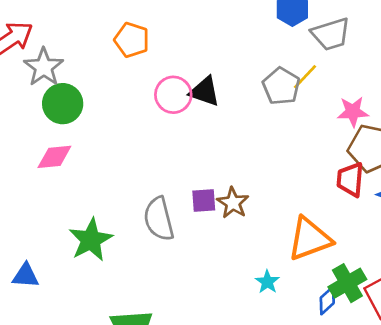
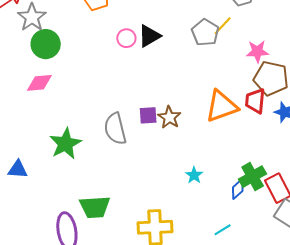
black triangle: (205, 91) -> (149, 36), turned -50
pink circle: (173, 95) -> (126, 38), size x0.7
orange triangle: (310, 239) -> (222, 106), moved

